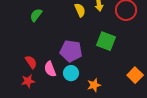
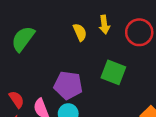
green semicircle: (36, 15) -> (23, 39), size x1.5

